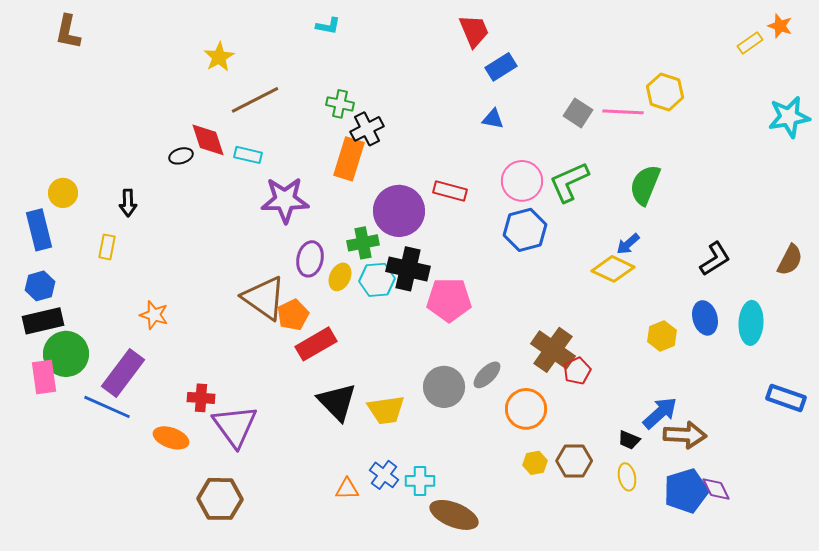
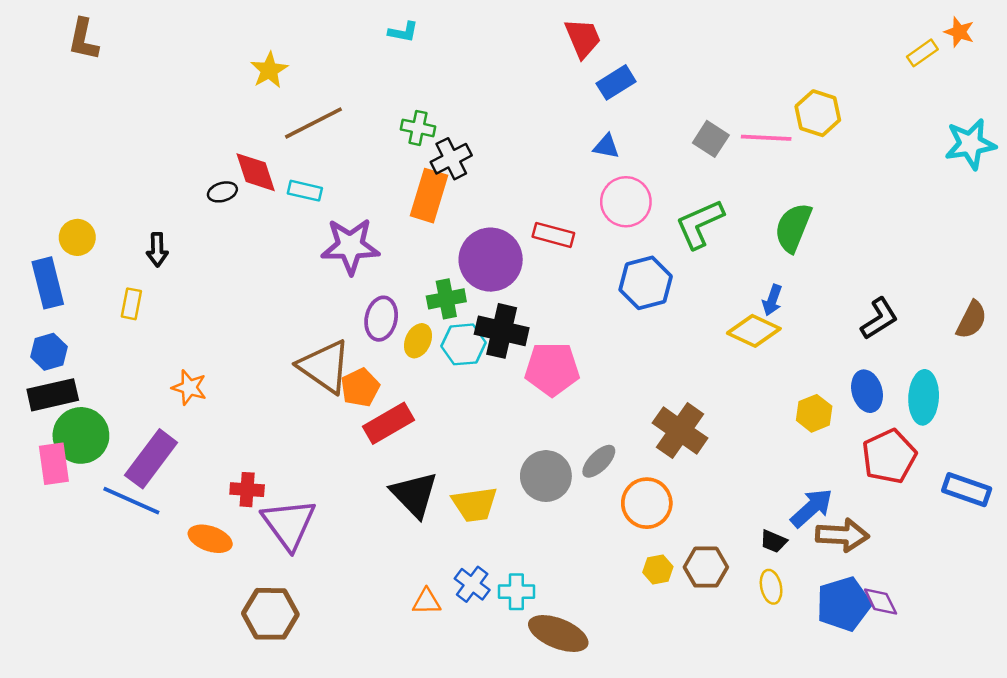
pink circle: (522, 181) -> (626, 202), moved
blue arrow: (628, 244) -> (772, 300), turned -30
red pentagon: (577, 371) -> (889, 456), moved, size x1.6

